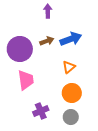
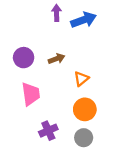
blue arrow: (71, 39) -> (84, 20), moved
brown arrow: (47, 41) -> (57, 59), moved
purple circle: (20, 49) -> (24, 58), size x0.7

